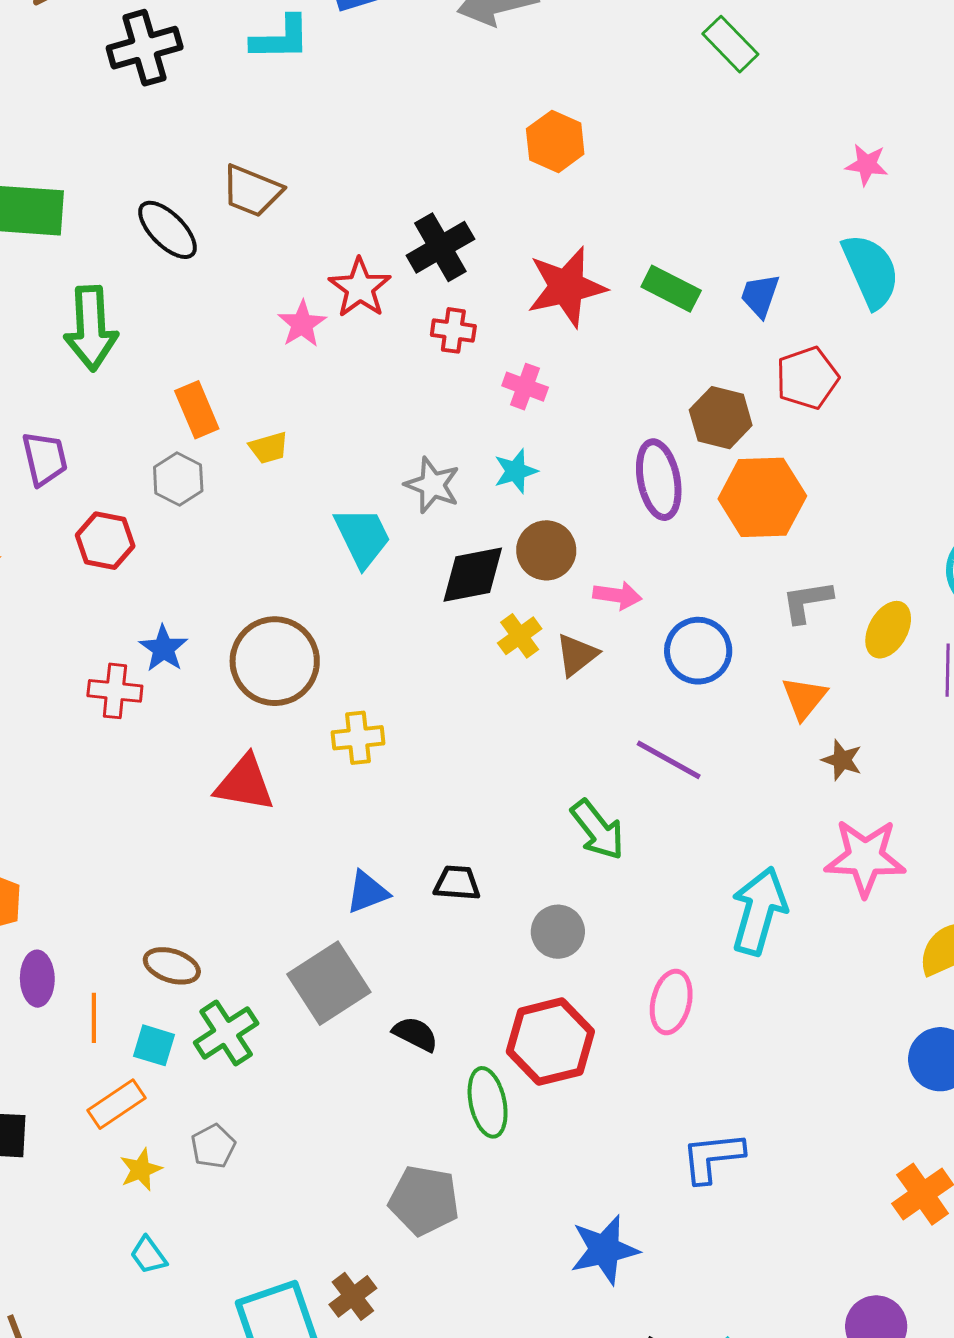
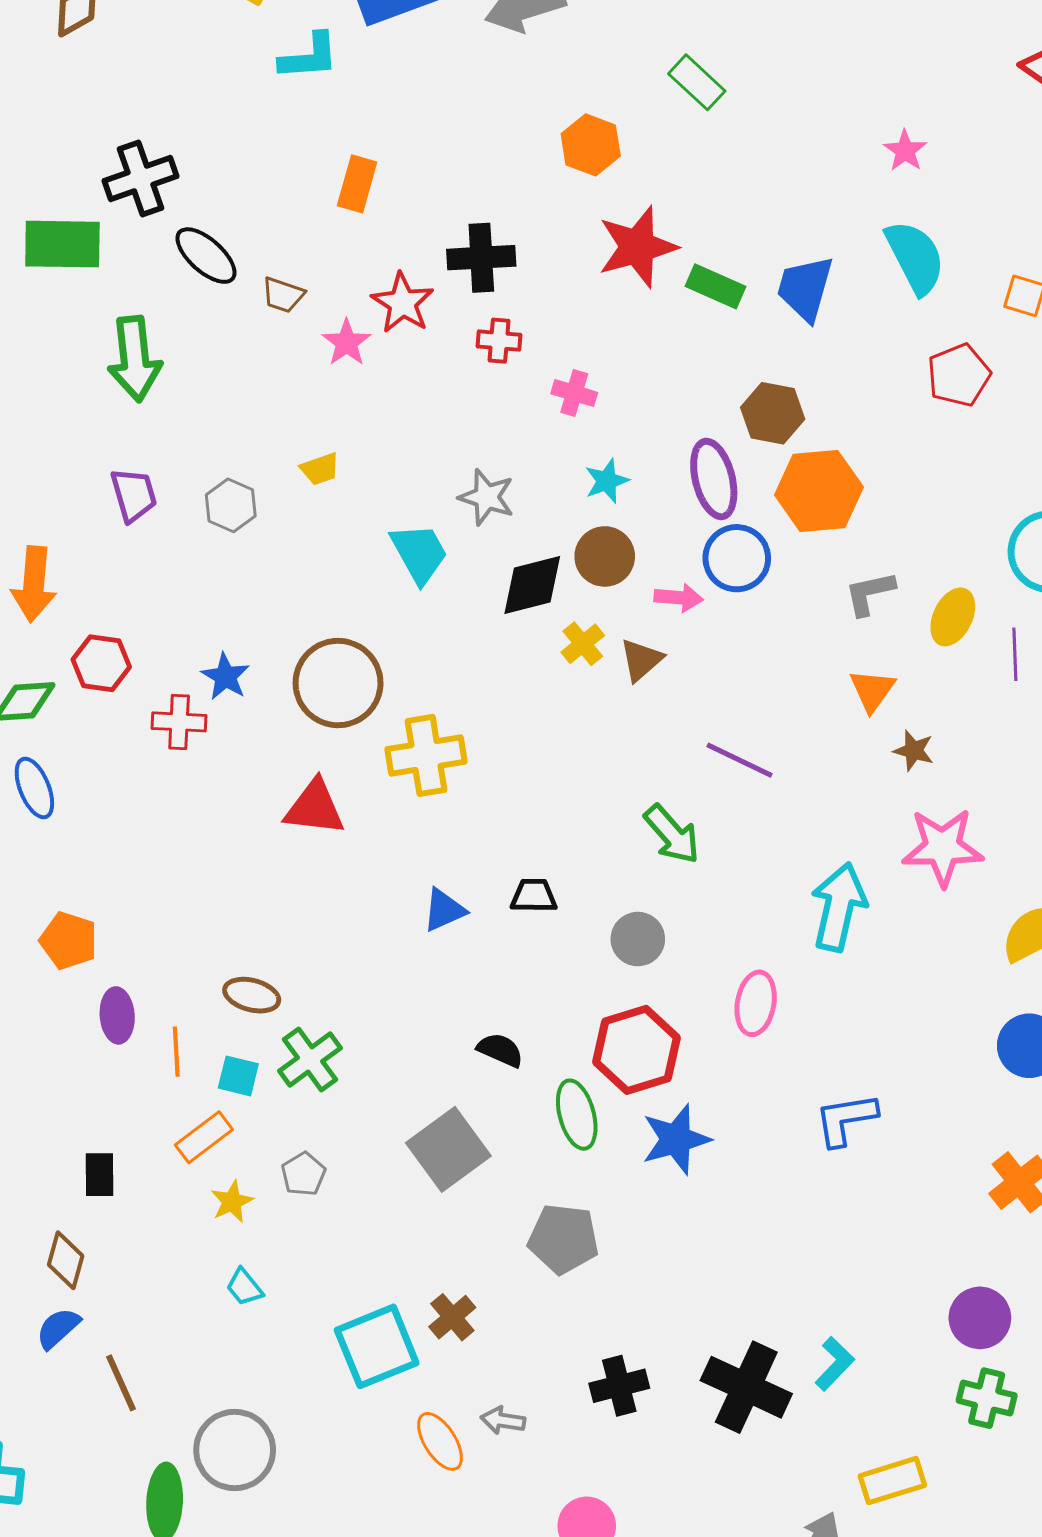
green rectangle: (730, 44) -> (697, 82), moved
black cross: (145, 48) -> (140, 179), moved
pink star: (867, 165) -> (905, 151), turned 30
brown trapezoid: (252, 191) -> (283, 295), moved, size x0.7
black cross: (440, 247) -> (481, 258), turned 30
red star: (567, 287) -> (637, 247), moved
blue trapezoid: (760, 296) -> (805, 288), size x1.5
red pentagon: (807, 378) -> (959, 375), moved
orange rectangle: (197, 410) -> (357, 184), moved, turned 42
purple trapezoid: (45, 459) -> (134, 495), moved
cyan star: (516, 471) -> (607, 481), moved
red hexagon: (105, 541) -> (101, 663), moved
blue circle: (698, 651) -> (737, 558), moved
yellow cross: (358, 738) -> (426, 755), size x1.5
gray square: (329, 983) -> (448, 1149), moved
blue L-shape: (713, 1157) -> (846, 1119), moved
gray pentagon: (424, 1200) -> (563, 1239), moved
blue star: (604, 1250) -> (676, 1139), moved

